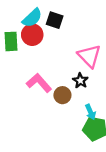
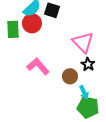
black star: (80, 81) -> (88, 64), moved
brown circle: (62, 95) -> (70, 76), moved

